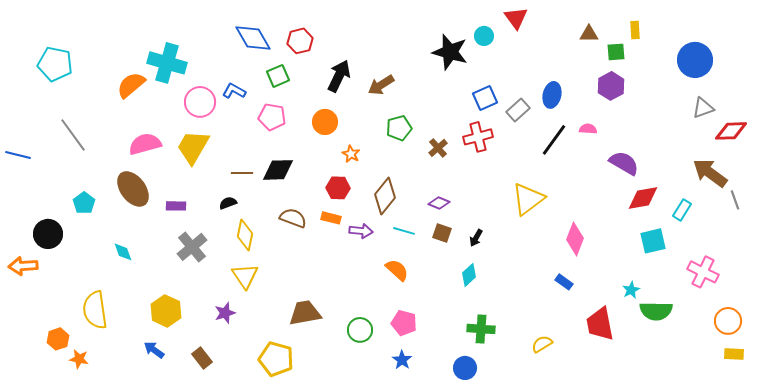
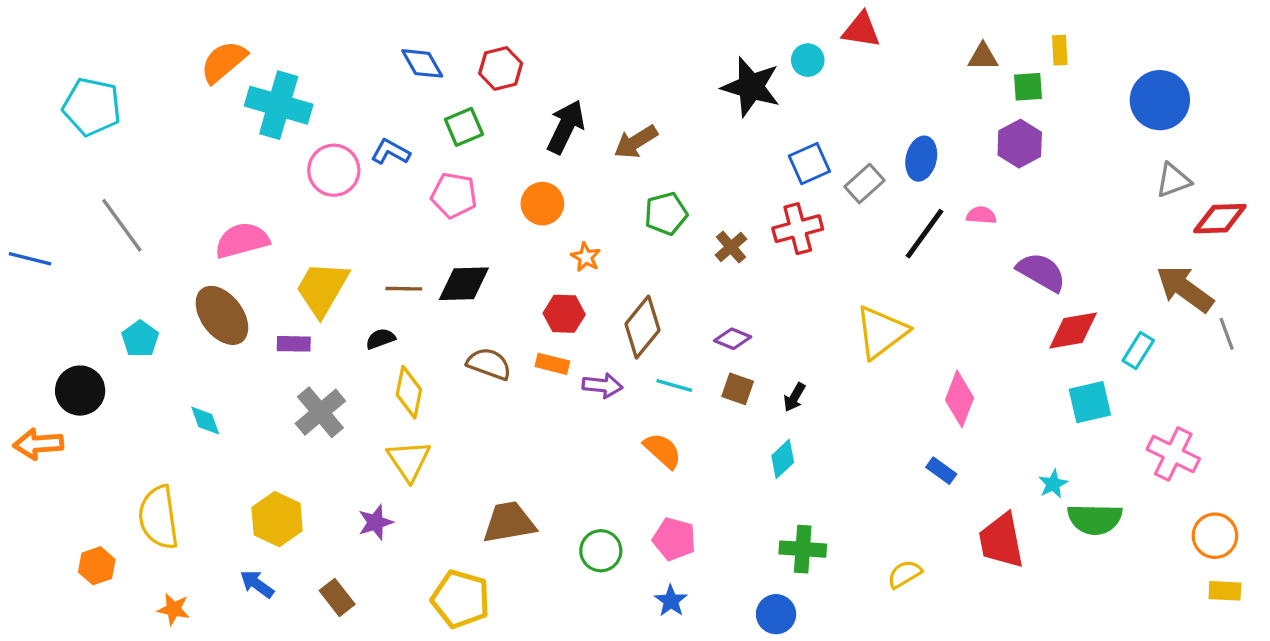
red triangle: (516, 18) -> (861, 30), turned -45
blue diamond: (253, 38) -> (422, 63), size x0.7
orange semicircle: (131, 85) -> (224, 62), moved
yellow trapezoid: (193, 147) -> (322, 289), moved
orange star: (79, 359) -> (174, 609), moved

